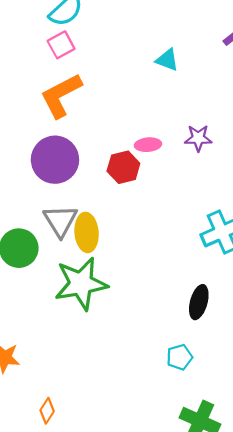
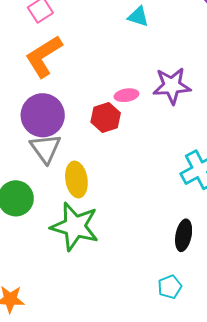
purple star: (198, 138) -> (172, 86), size x1.5
gray triangle: (60, 221) -> (46, 148), moved
green star: (81, 284) -> (75, 226), turned 30

